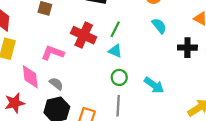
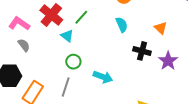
cyan triangle: (115, 51) -> (67, 36), moved
gray semicircle: (56, 84) -> (24, 45), moved
cyan arrow: (154, 85) -> (103, 77), turned -30

